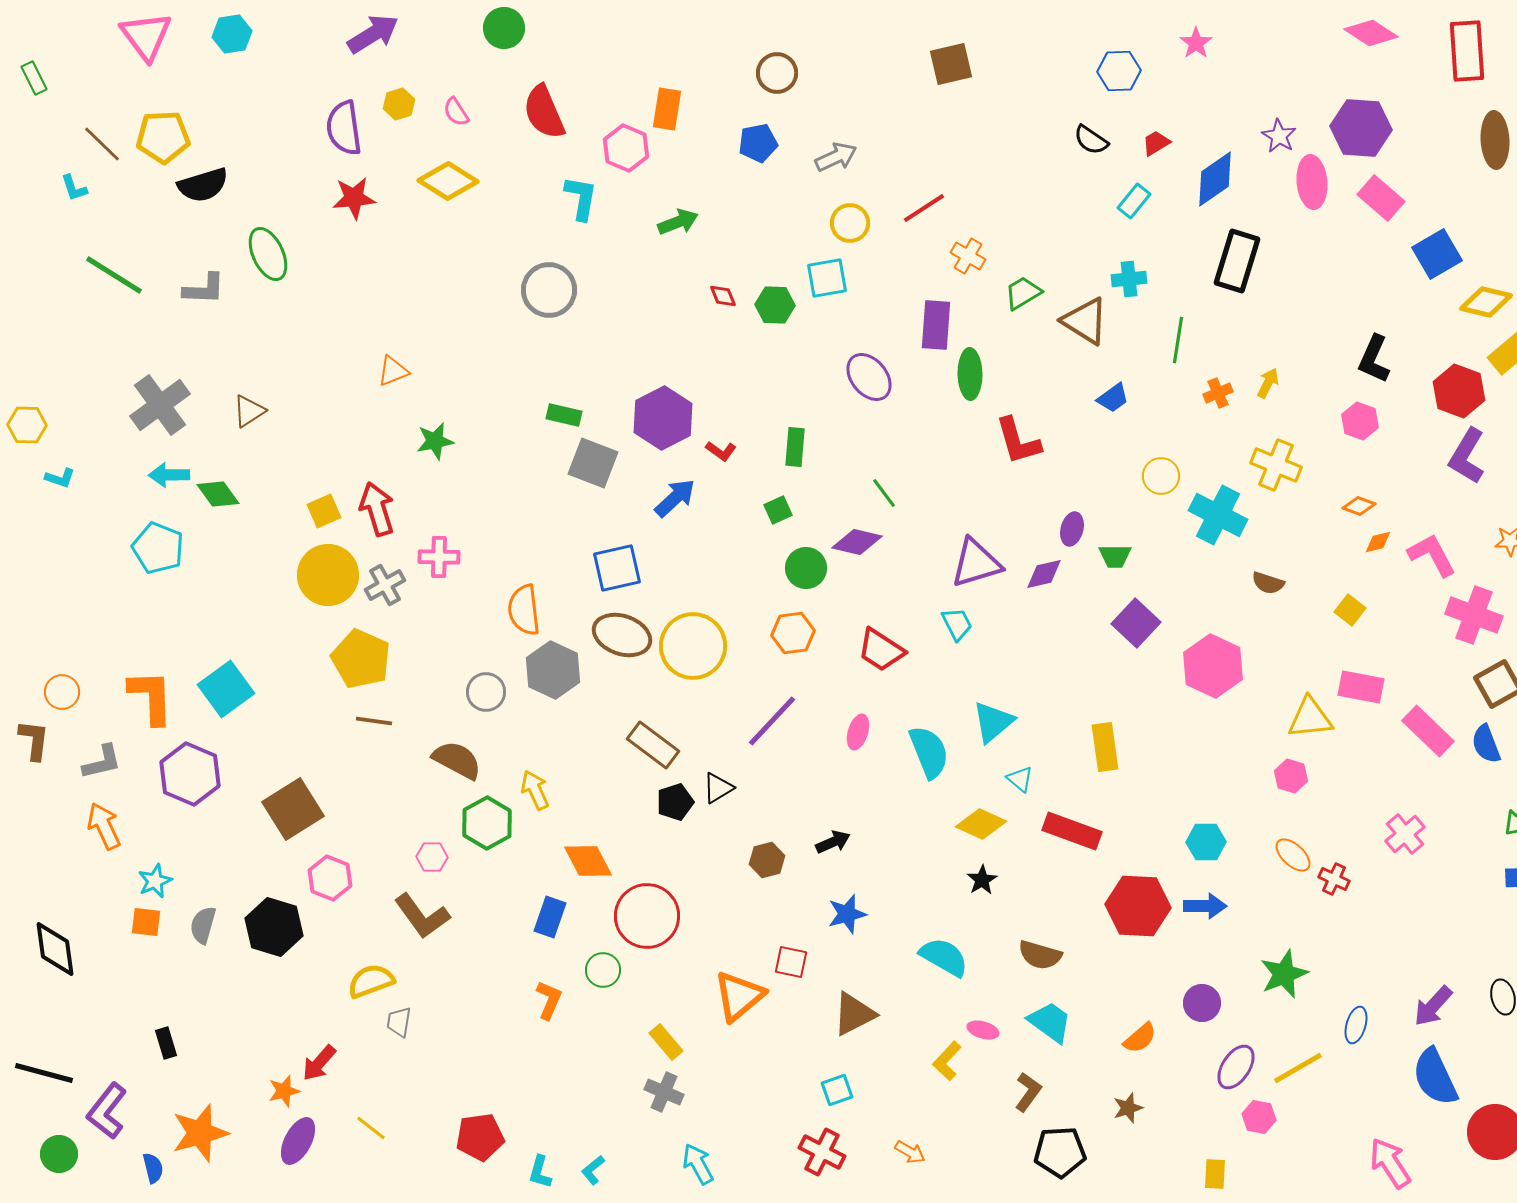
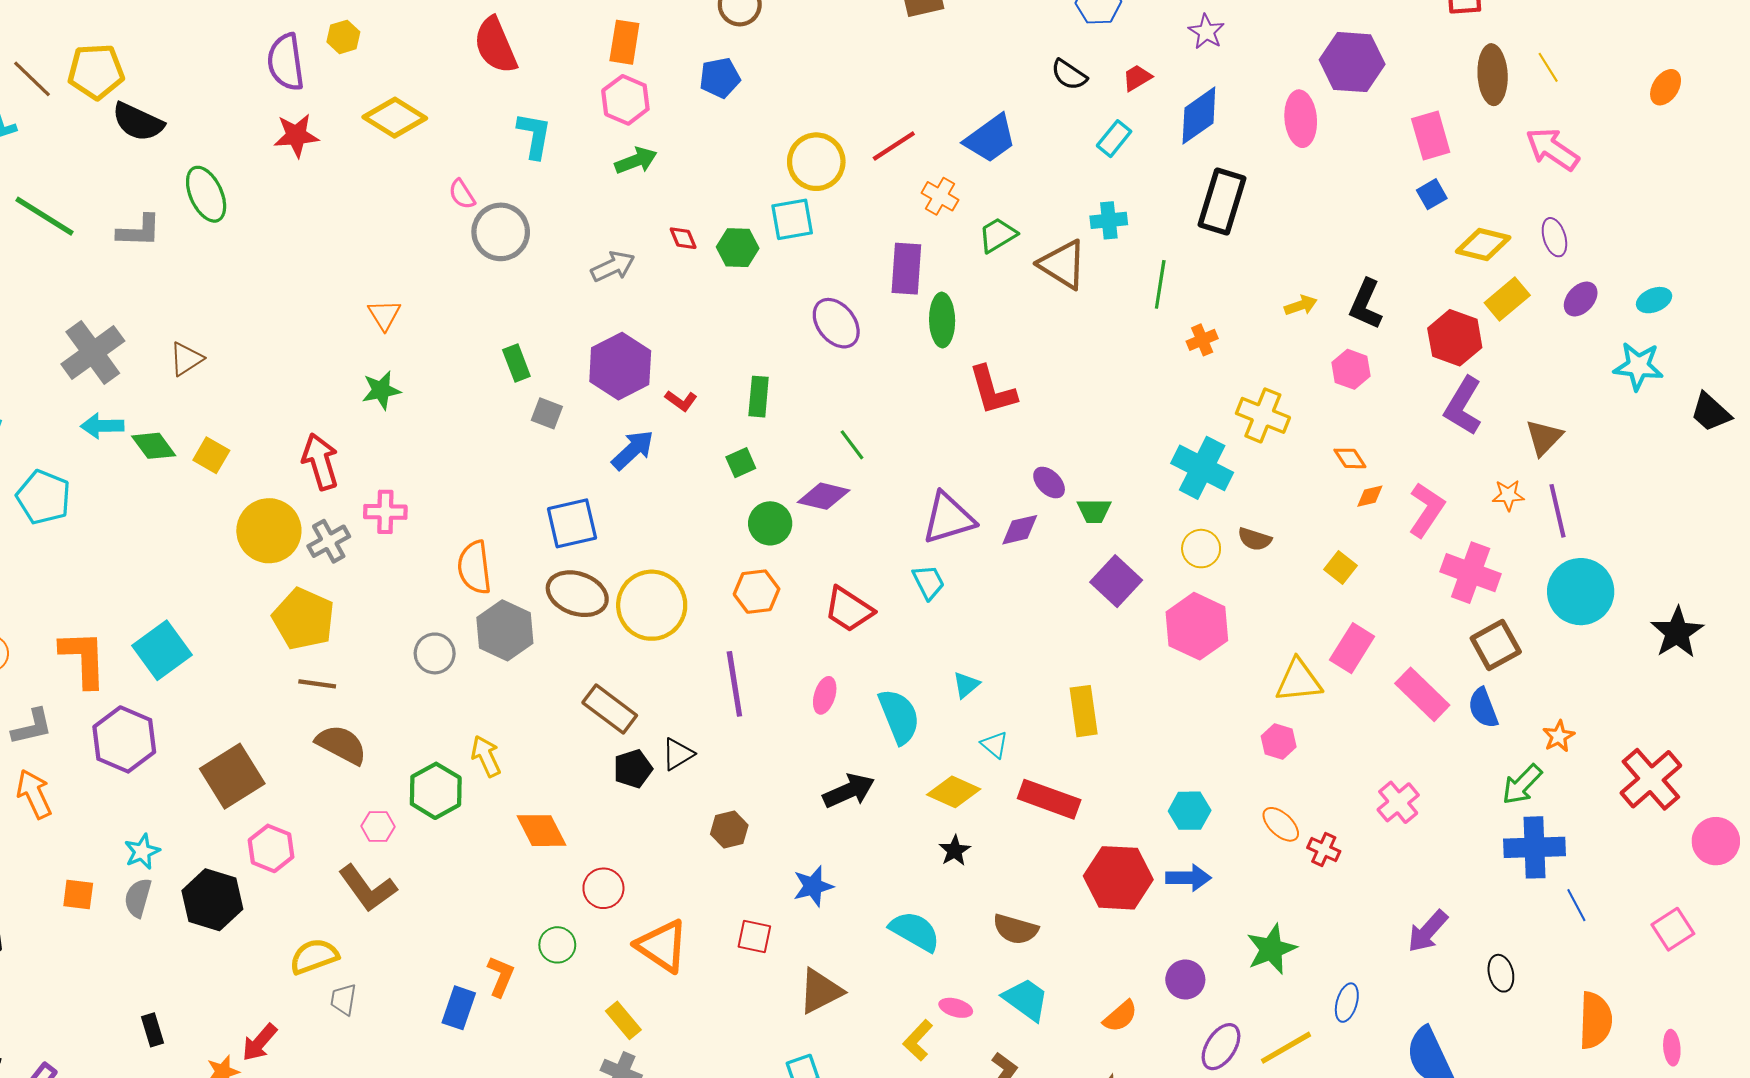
pink semicircle: (456, 112) -> (462, 194), moved
purple star: (1279, 136) -> (1206, 32), moved
pink hexagon: (626, 148) -> (625, 100), moved
gray arrow: (836, 157) -> (613, 267), moved
black semicircle: (203, 185) -> (138, 122), turned 42
pink rectangle: (1381, 198) -> (1431, 135), moved, turned 33
yellow circle: (850, 223) -> (816, 162), size x1.4
blue square: (1437, 254) -> (1432, 194), size x0.6
orange triangle: (393, 371) -> (384, 315), moved, turned -40
yellow arrow: (1268, 383) -> (1301, 305), moved, turned 44
blue trapezoid: (1113, 398) -> (990, 139), moved, size x1.6
green rectangle: (564, 415) -> (516, 363), turned 56
gray square: (593, 463) -> (547, 413), size x0.6
yellow circle: (1161, 476) -> (1201, 549), moved
orange diamond: (1359, 506) -> (1350, 458), turned 36
yellow square: (324, 511) -> (211, 455), moved, turned -36
purple ellipse: (1072, 529) -> (1049, 483), turned -60
cyan pentagon: (158, 548) -> (44, 497), moved
pink L-shape: (1432, 555) -> (1427, 510), turned 62
pink rectangle: (1361, 687) -> (1352, 648), turned -69
purple line: (772, 721) -> (734, 684), turned -52
cyan triangle: (993, 722) -> (966, 685), size x0.6
brown semicircle: (457, 760) -> (341, 745), moved
black arrow: (833, 842) -> (849, 791), moved, size x1.4
cyan star: (155, 881) -> (142, 852), moved
red circle: (647, 916) -> (603, 888), size x0.6
blue rectangle: (550, 917) -> (459, 1008), moved
orange triangle: (739, 996) -> (662, 946), moved, turned -46
purple arrow: (1433, 1006) -> (1428, 931), moved
black rectangle: (166, 1043) -> (153, 1030), moved

